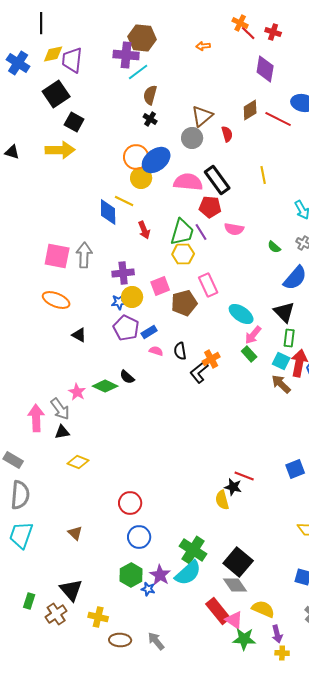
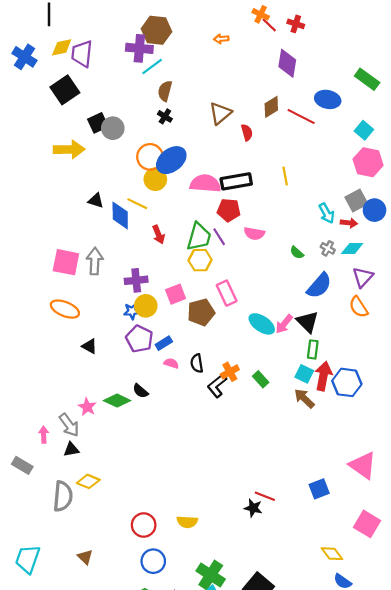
black square: (74, 122) -> (98, 123), moved, turned 36
gray circle: (192, 138) -> (113, 128), moved
black triangle: (12, 152) -> (96, 201), moved
black rectangle: (217, 180) -> (236, 181), turned -64
pink arrow: (253, 335) -> (284, 324), moved
green rectangle: (249, 354) -> (261, 379), moved
pink arrow: (36, 418) -> (44, 435), size x0.6
gray rectangle: (13, 460) -> (22, 465), moved
gray semicircle: (20, 495) -> (63, 496), moved
yellow semicircle: (222, 500) -> (187, 522), moved, turned -72

